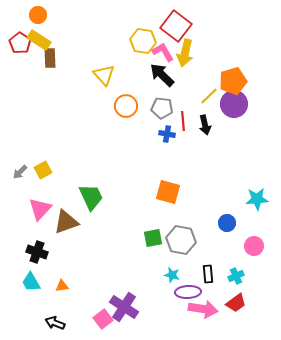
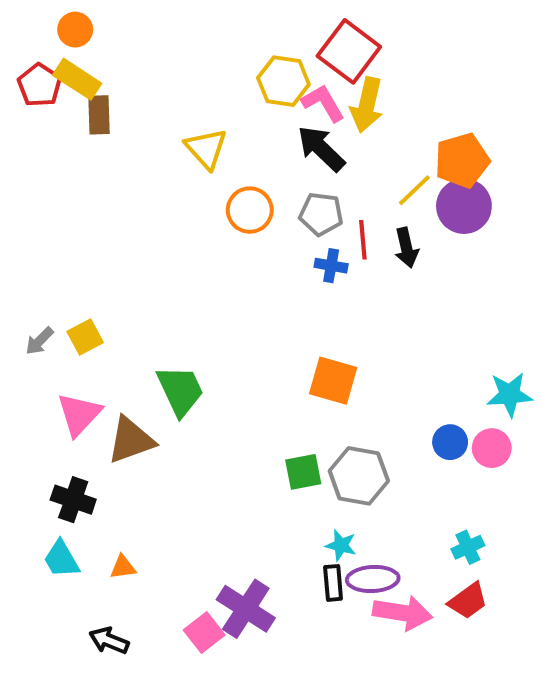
pink circle: (254, 246) -> (492, 448), moved
black rectangle: (208, 274) -> (333, 583), moved

